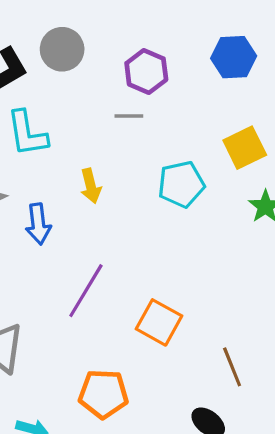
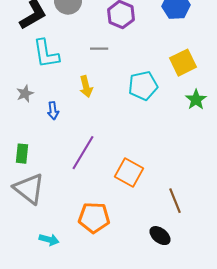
gray line: (129, 116) -> (99, 49), moved
blue arrow: (38, 224) -> (53, 111), size x0.7

